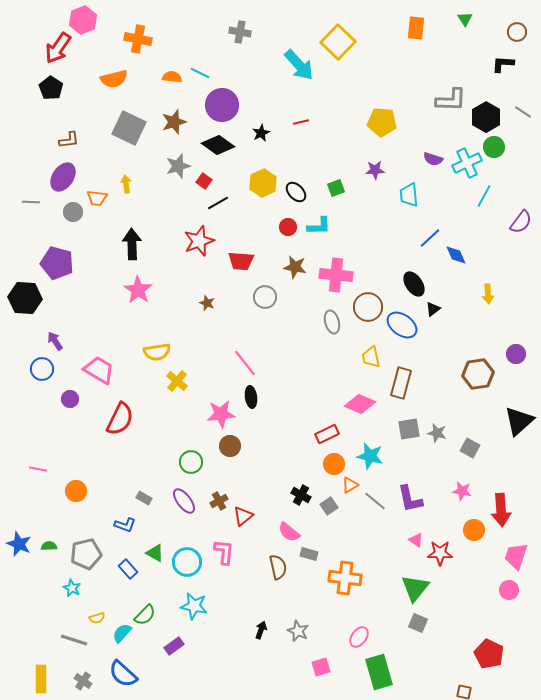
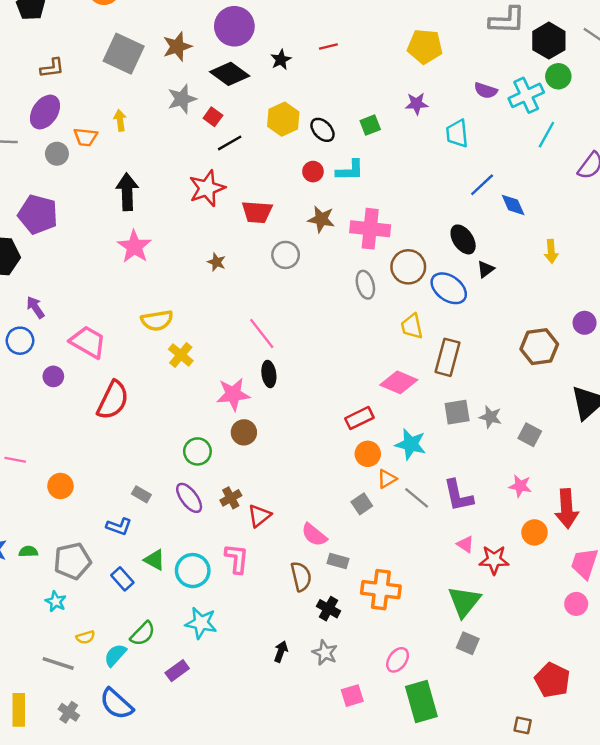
black cross: (301, 495) -> (328, 609), moved

